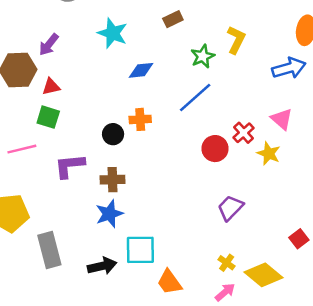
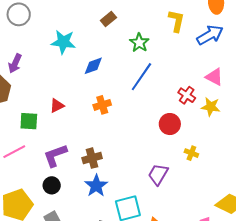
yellow L-shape: (236, 40) -> (176, 21), moved
red triangle: (51, 87) -> (57, 106), moved
black circle: (113, 134) -> (52, 185), moved
red circle: (215, 149) -> (170, 124), moved
purple trapezoid: (230, 208) -> (158, 174), moved
yellow cross: (227, 263) -> (191, 153), moved

